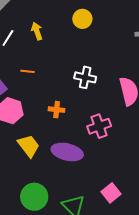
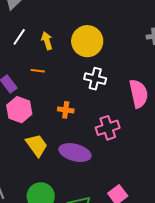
yellow circle: (82, 19) -> (87, 41), moved, size x1.6
yellow arrow: (37, 31) -> (47, 41), moved

